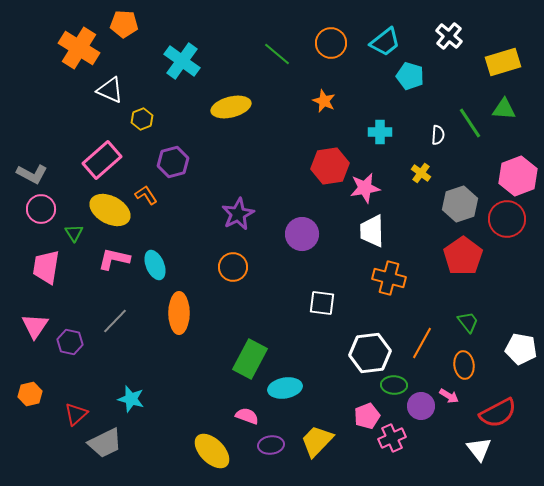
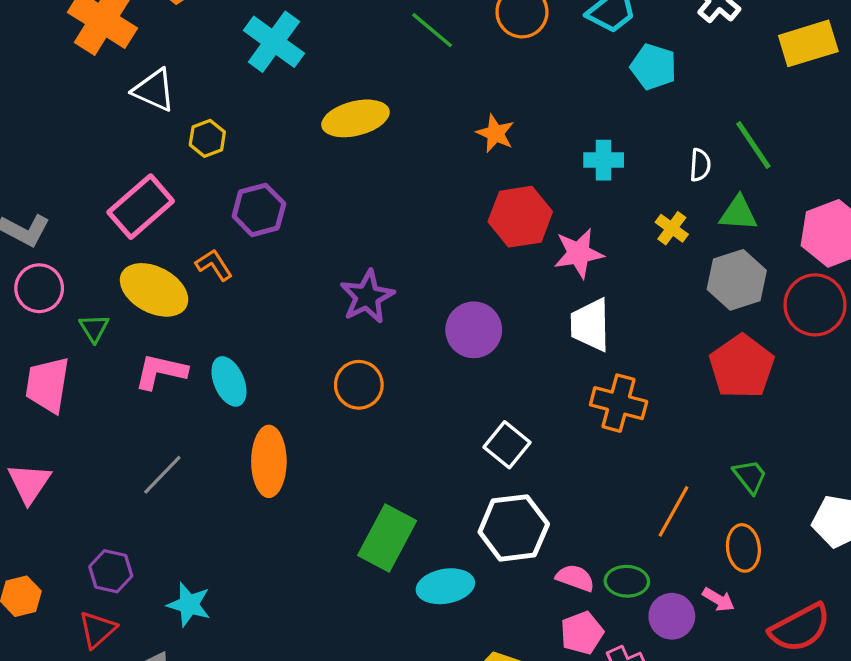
orange star: (324, 101) -> (495, 133), moved
green triangle: (504, 109) -> (738, 213), moved
white square: (322, 303) -> (507, 445), turned 32
purple hexagon: (70, 342) -> (111, 571), moved
white hexagon: (370, 353) -> (514, 528), moved
pink semicircle: (247, 416) -> (575, 578), moved

